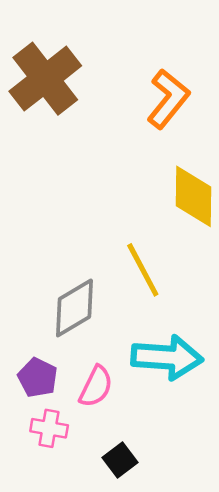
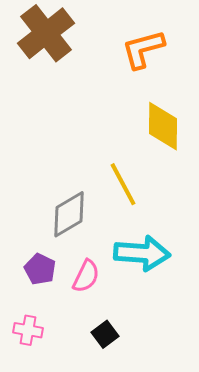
orange L-shape: (168, 99) -> (143, 49), turned -144
pink cross: (49, 428) -> (28, 330), moved

